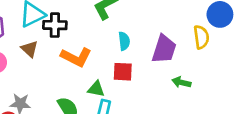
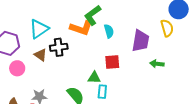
black cross: (55, 25) -> (59, 47), moved
cyan semicircle: (124, 41) -> (109, 31), moved
orange L-shape: (76, 57) -> (81, 28), moved

